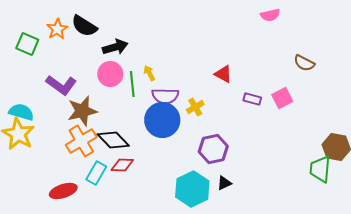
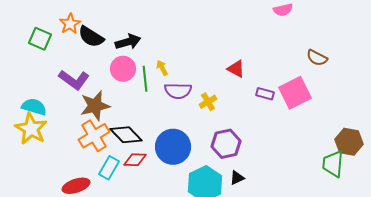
black semicircle: (84, 26) -> (91, 37), moved
pink square: (282, 98) -> (295, 93), size x1.5
blue circle: (162, 120) -> (173, 147), moved

